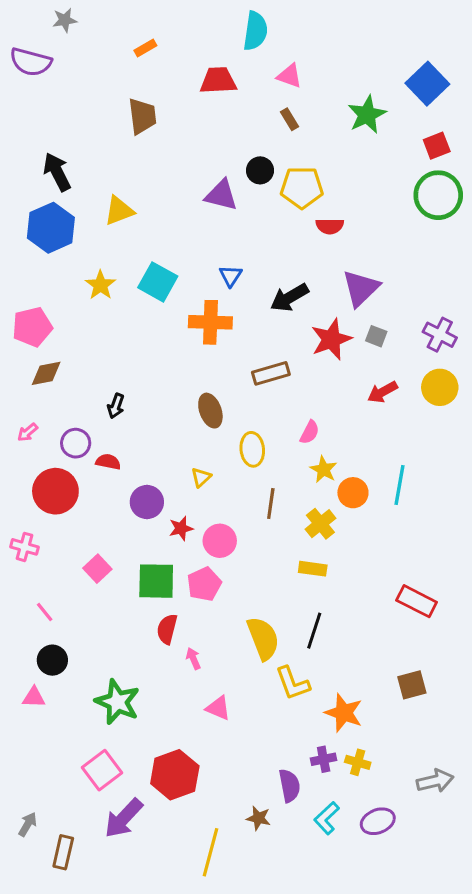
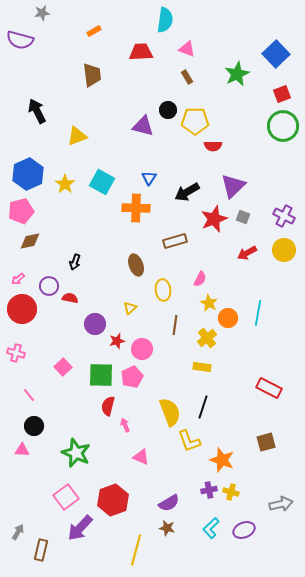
blue hexagon: (51, 228) -> (28, 174), moved
red circle: (55, 491) -> (22, 309), moved
purple semicircle: (289, 786) -> (169, 503), moved, turned 70

